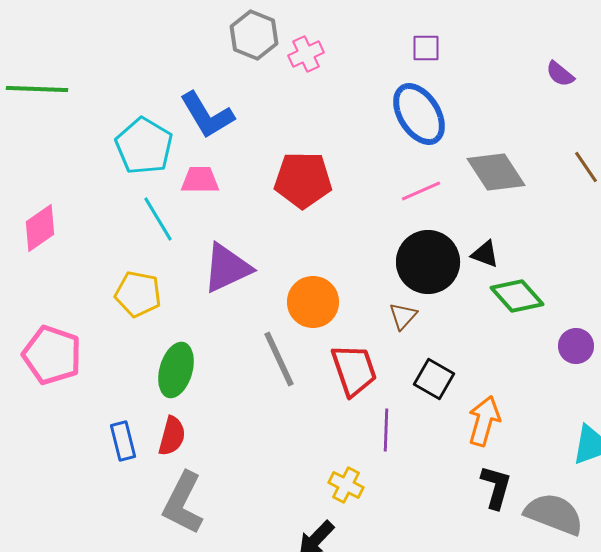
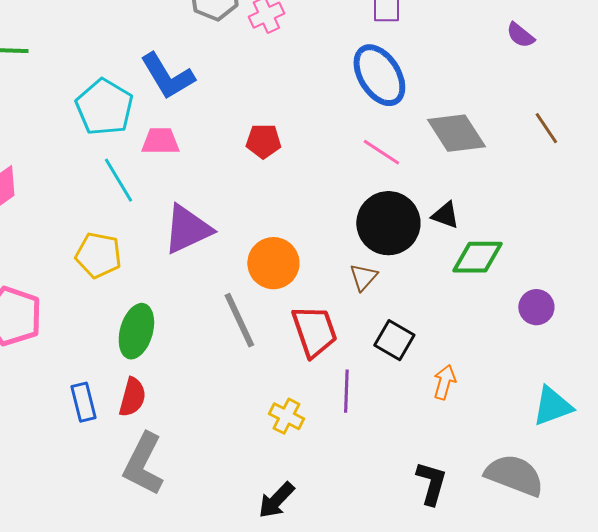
red pentagon: (303, 180) -> (263, 141), size x0.6
pink line: (421, 191) -> (381, 152), turned 57
green diamond: (517, 296) -> (477, 257), turned -48
orange arrow: (484, 421) -> (444, 382), size x0.7
yellow cross: (346, 485) -> (286, 416), moved
black L-shape: (496, 487) -> (431, 483), moved

